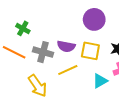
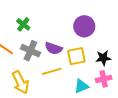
green cross: (23, 28) -> (23, 24), moved
yellow square: (90, 51) -> (76, 56), turned -30

